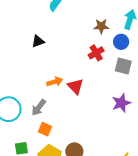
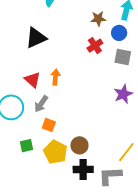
black triangle: (38, 41) -> (36, 38), size x1.6
orange arrow: (55, 82) -> (55, 77), turned -63
red triangle: (75, 86) -> (32, 80), moved

